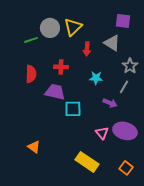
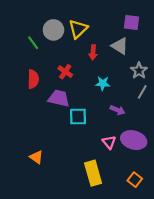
green line: (31, 40) -> (33, 43), turned 72
red cross: (61, 67) -> (65, 72), turned 32
gray line: (124, 87) -> (142, 92), moved
yellow rectangle: (87, 162) -> (93, 173), turned 40

